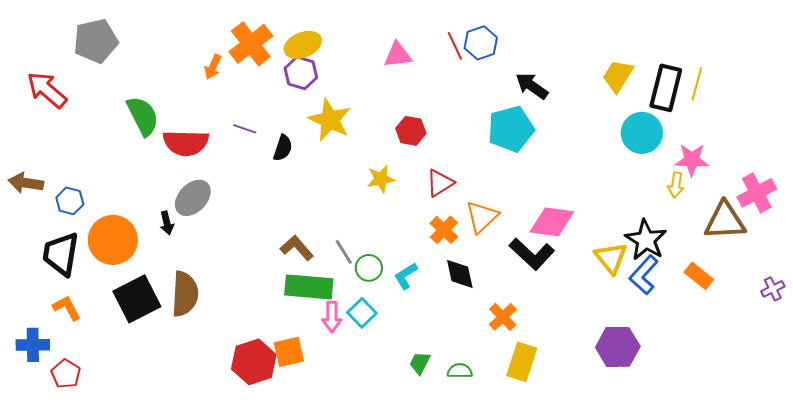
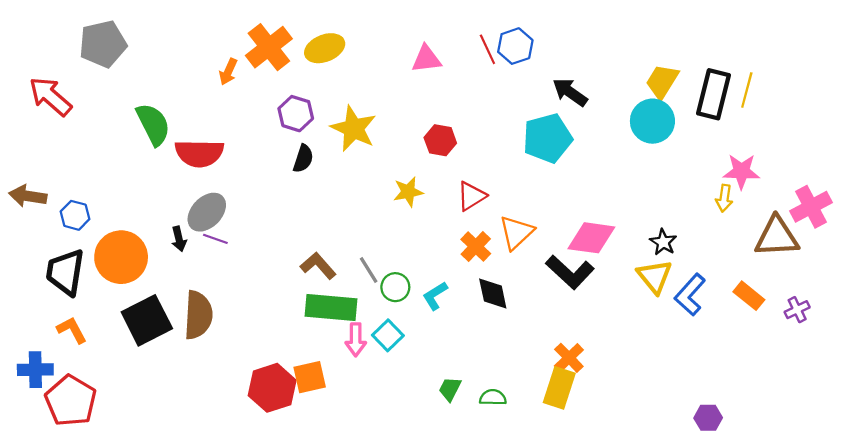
purple hexagon: (301, 73) -> (296, 114), moved
purple line: (245, 129) -> (215, 239), moved
cyan circle: (642, 133) -> (652, 121), moved
black star: (646, 240) -> (663, 242), moved, size x0.6
purple cross: (773, 289) -> (797, 310), moved
orange cross: (503, 317) -> (569, 358), moved
purple hexagon: (618, 347) -> (708, 418), moved, size x0.6
red pentagon: (66, 374) -> (71, 401), size x1.6

